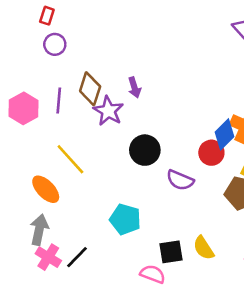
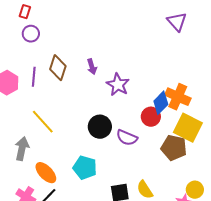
purple star: (108, 111) -> (118, 85), moved
black circle: (145, 150) -> (100, 127), moved
orange ellipse: (46, 189) -> (46, 173), moved
gray arrow: (39, 230) -> (22, 149), moved

